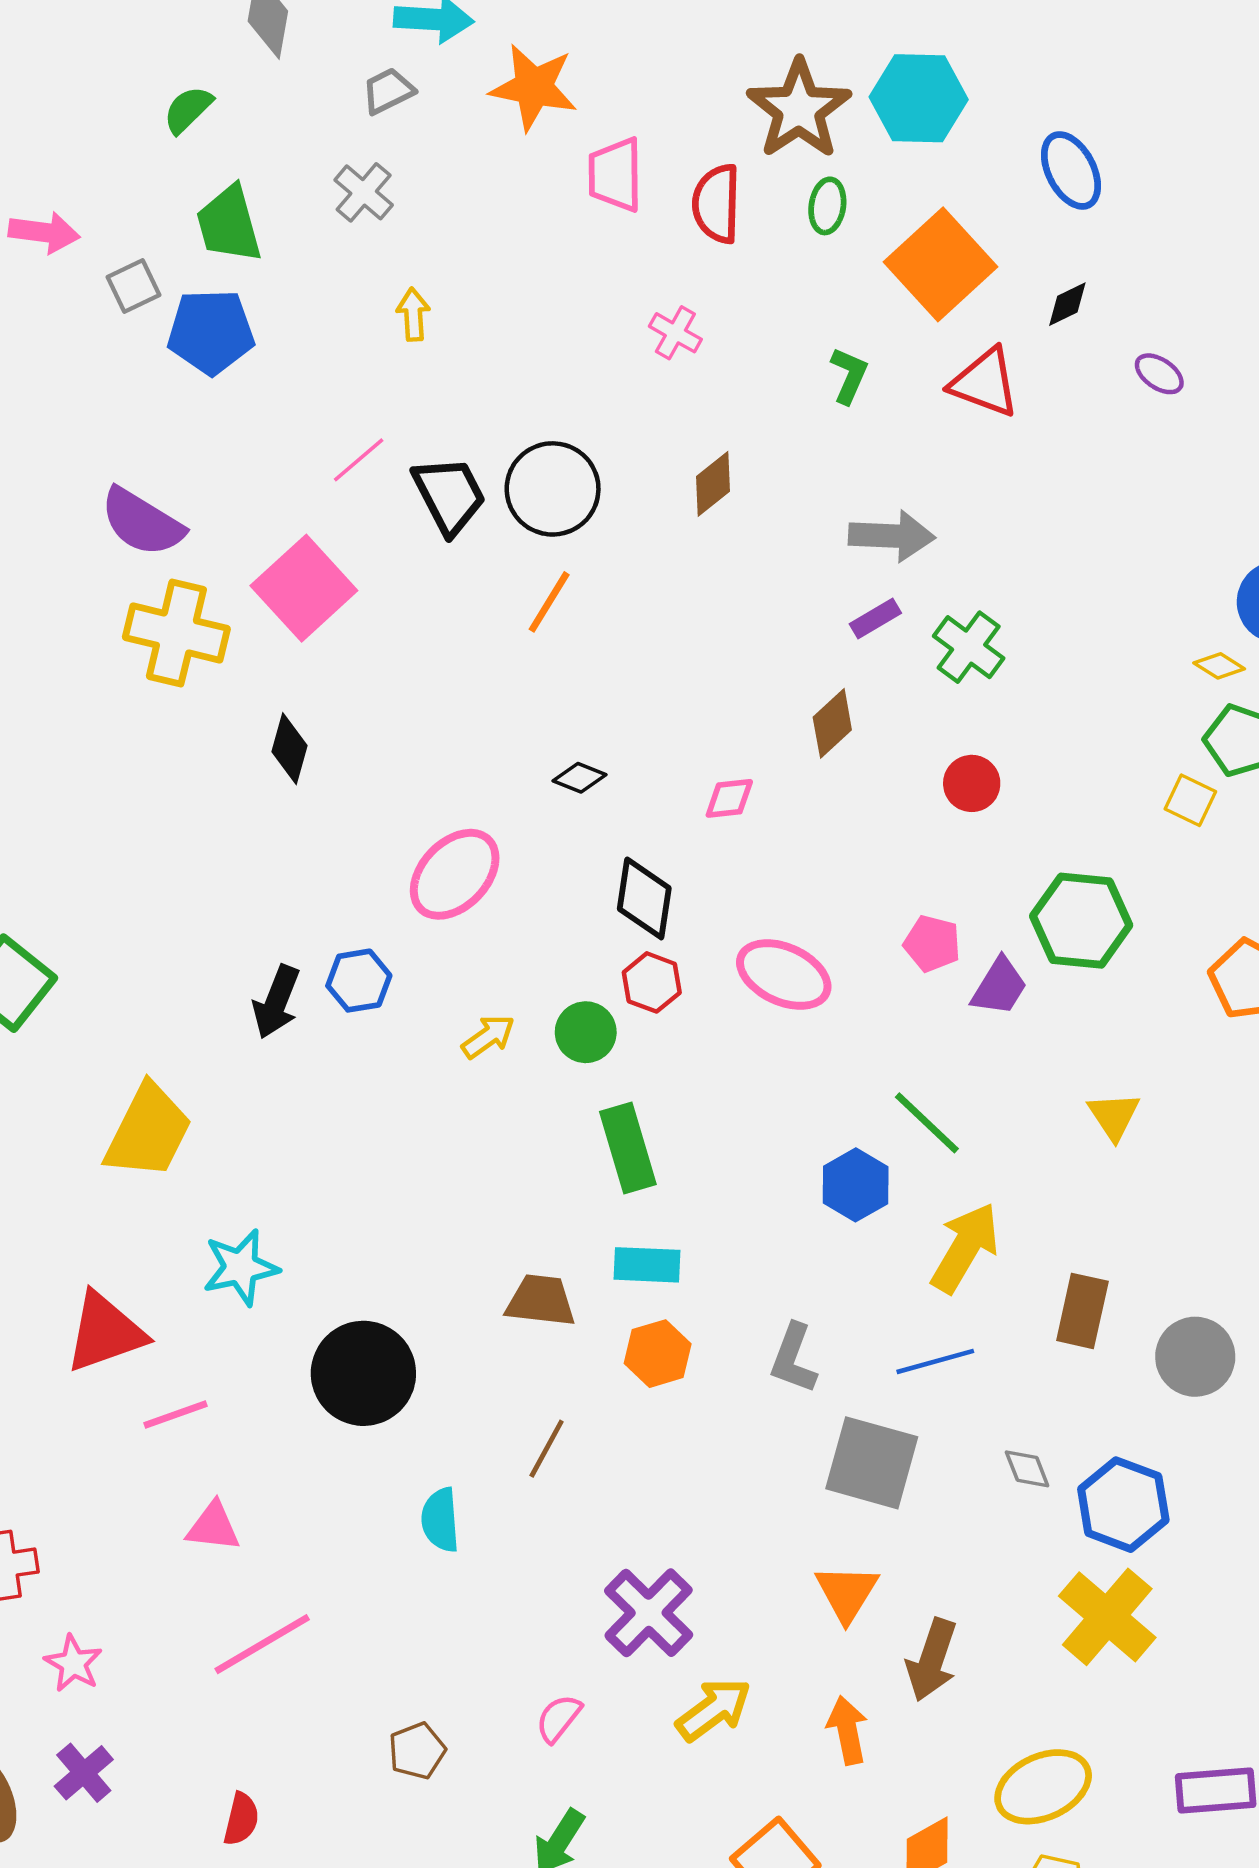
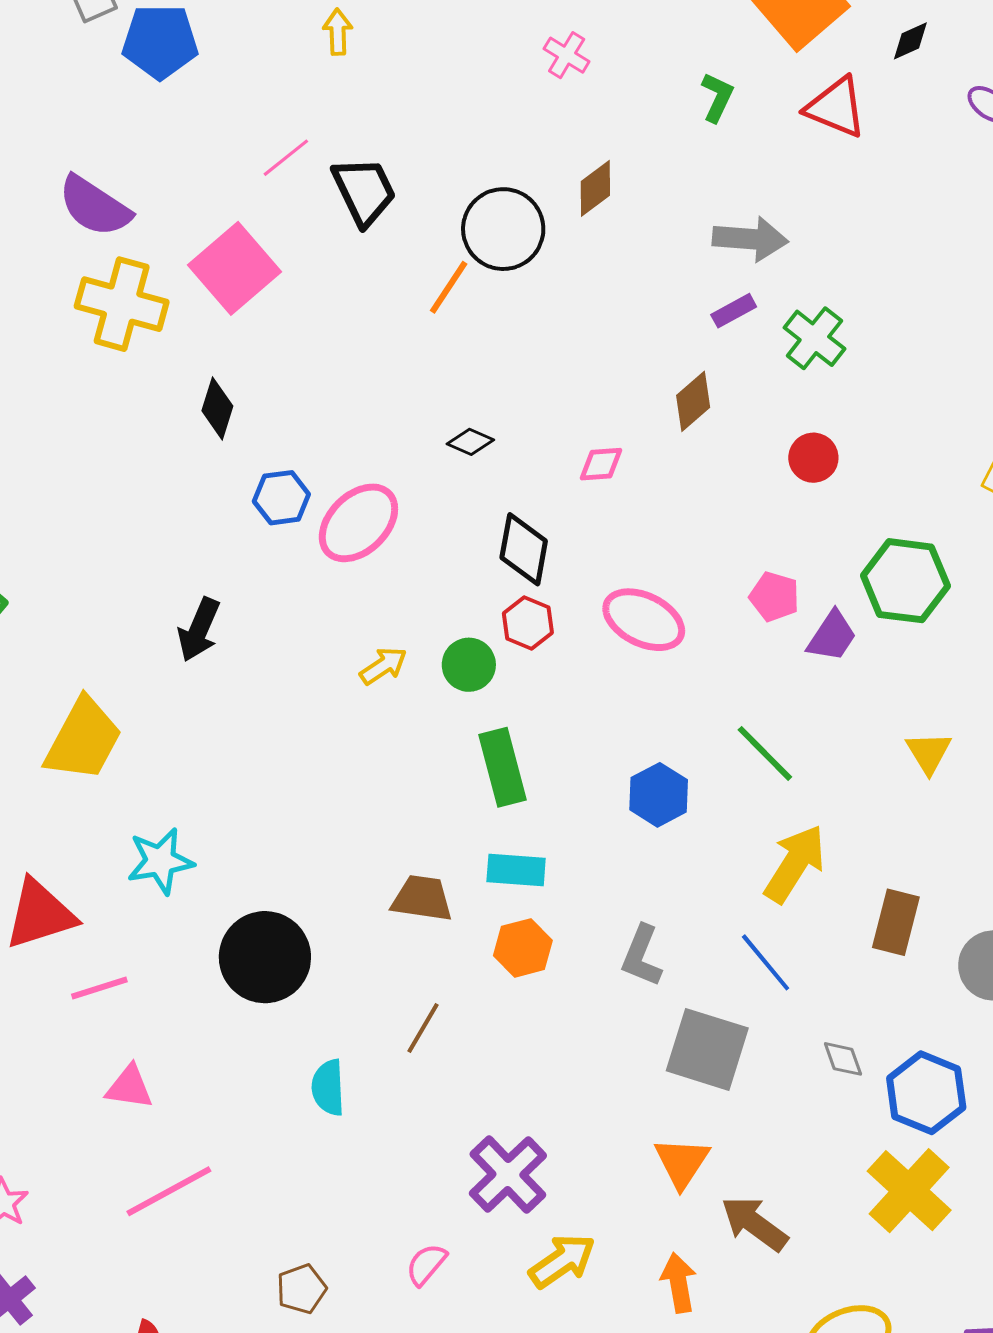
black circle: (553, 489) -> (503, 229), moved
blue hexagon: (359, 981) -> (281, 498), moved
blue hexagon: (856, 1185) -> (659, 795), moved
blue line: (935, 1361) -> (766, 962), turned 64
brown arrow: (932, 1660) -> (754, 1223), turned 106

